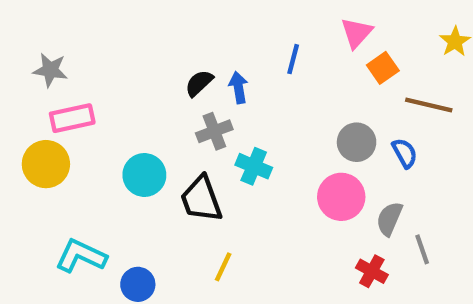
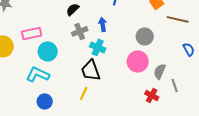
blue arrow: (238, 87) -> (103, 24), moved
pink rectangle: (72, 118) -> (32, 33), moved
blue semicircle: (405, 153) -> (189, 49), moved
black trapezoid: (201, 199) -> (91, 70), moved
cyan L-shape: (81, 256) -> (38, 74), moved

